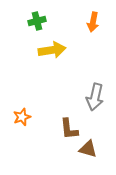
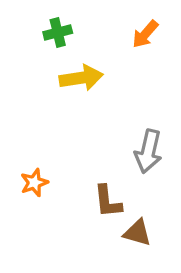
orange arrow: (93, 22) -> (145, 34), turned 30

